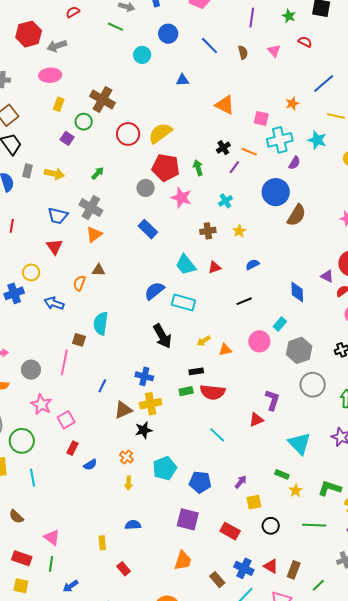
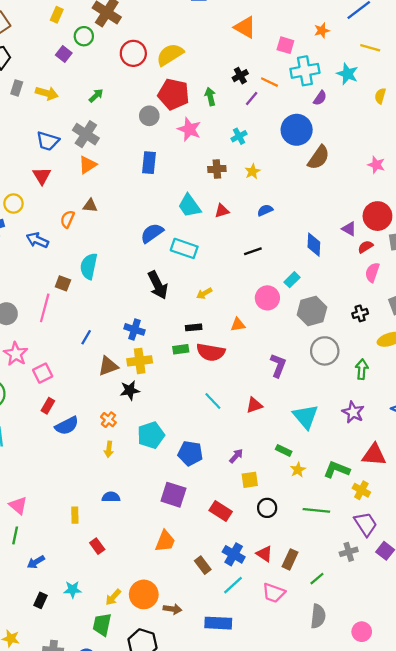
blue rectangle: (148, 229) -> (149, 163), turned 48
orange triangle: (225, 350) -> (238, 325), moved
red triangle: (256, 420) -> (254, 405), moved
blue semicircle: (90, 465) -> (67, 426), size x1.5

